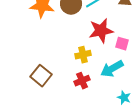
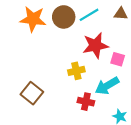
red cross: (82, 81) -> (86, 102), moved, turned 35

